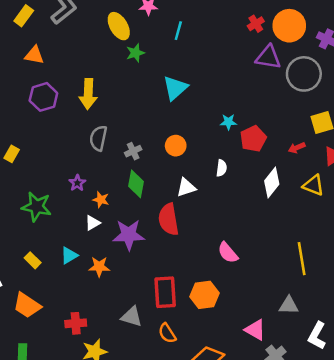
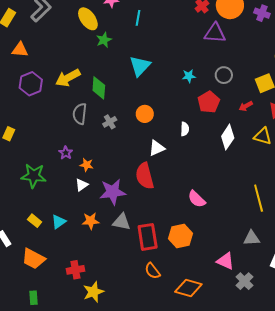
gray circle: (304, 74) -> (224, 75), moved, size x0.6
yellow arrow: (88, 94) -> (68, 78), turned 65
cyan star: (228, 122) -> (189, 76), moved
green diamond: (136, 184) -> (99, 88), moved
cyan triangle: (69, 255) -> (59, 222), moved
gray triangle: (132, 317) -> (122, 222), moved

